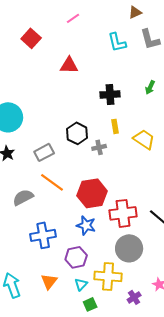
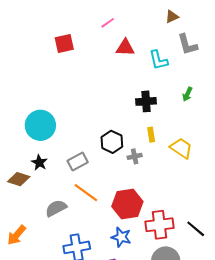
red square: (31, 38) -> (64, 43), turned 36
cyan L-shape: (117, 42) -> (158, 60), moved
red triangle: (69, 65) -> (125, 48), moved

